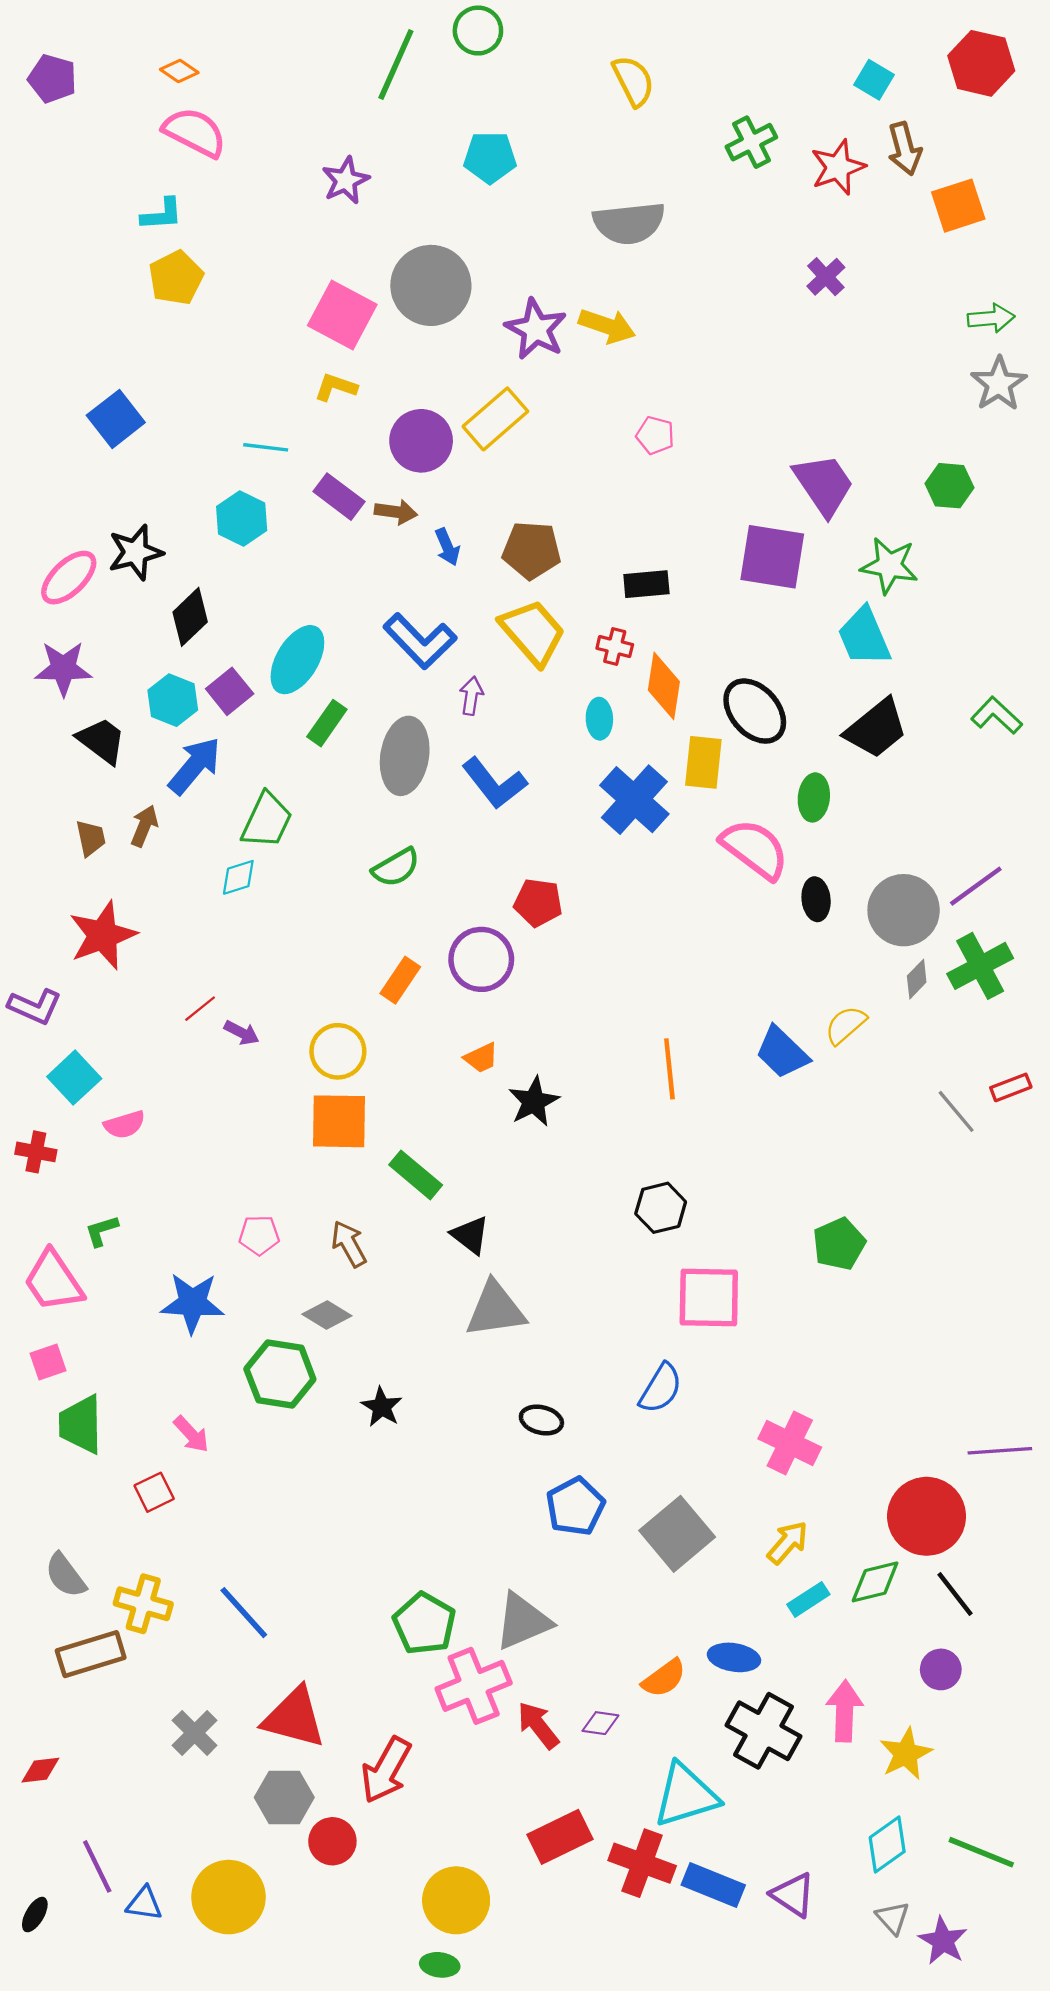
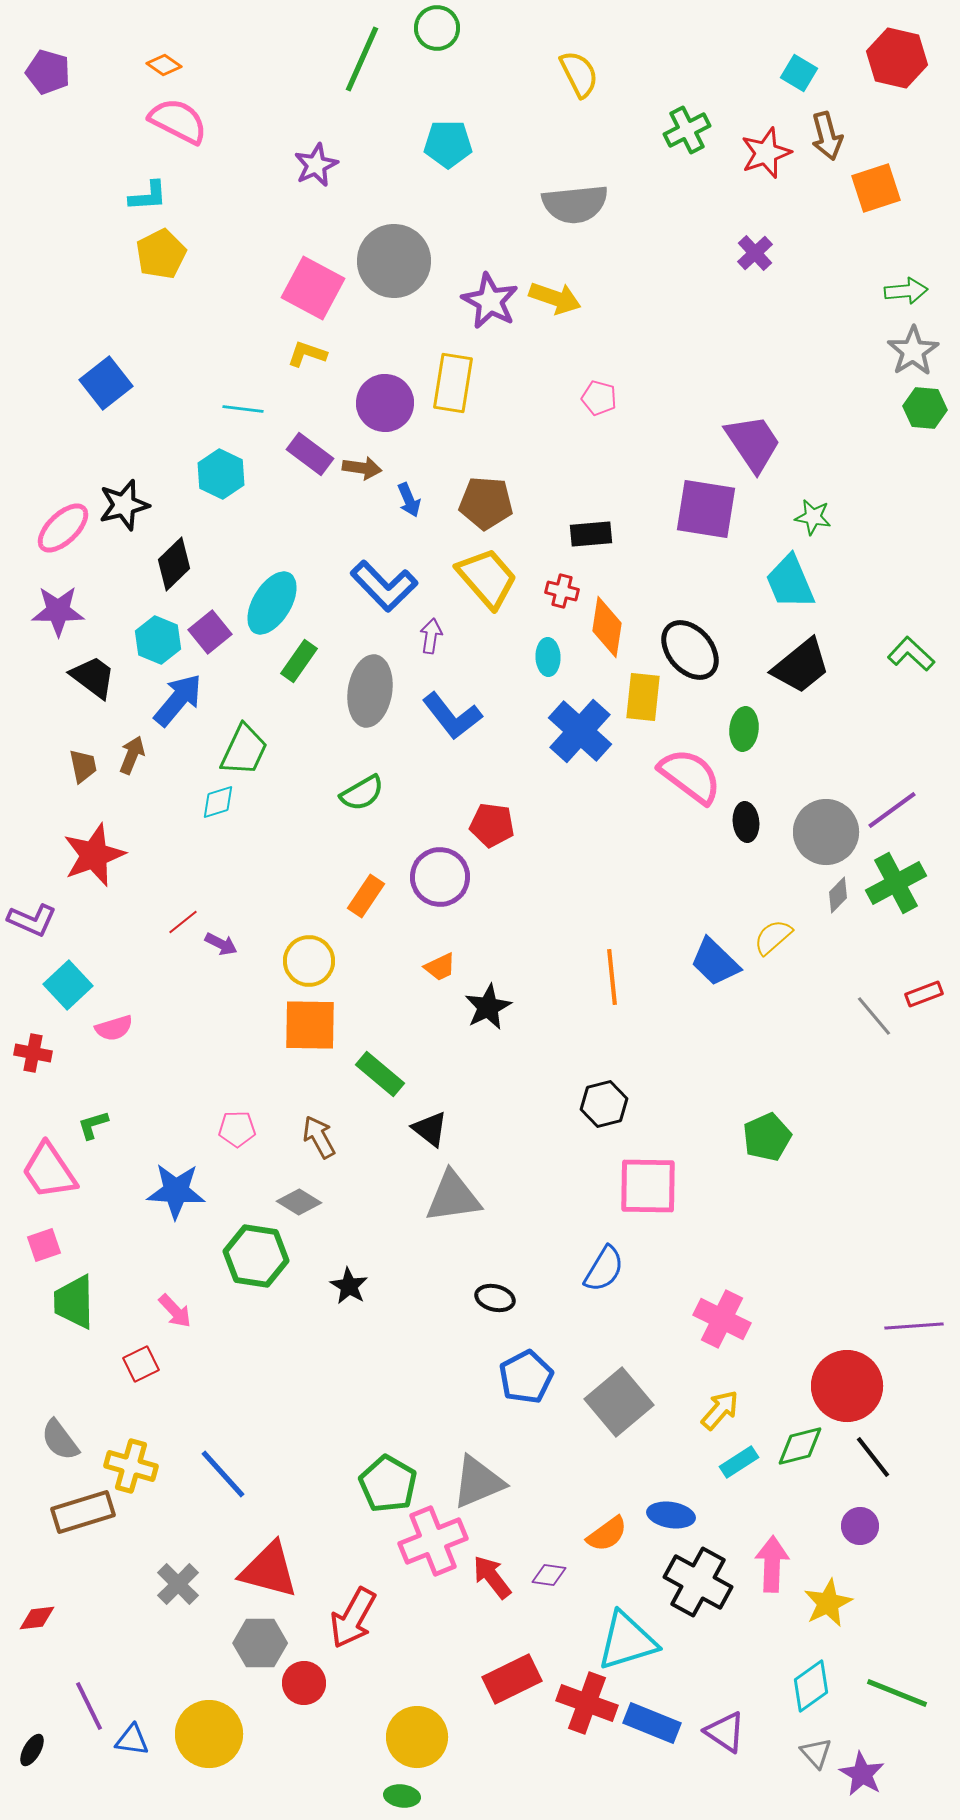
yellow rectangle: (495, 419) -> (453, 383), turned -40
green hexagon: (950, 486) -> (925, 408), moved
green star: (889, 566) -> (813, 517), size x0.7

